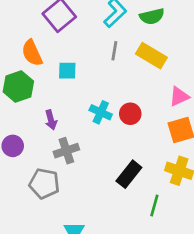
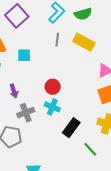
cyan cross: (101, 112) -> (52, 107), moved
red circle: (130, 114) -> (53, 87), moved
green line: (154, 205) -> (90, 149), turned -56

